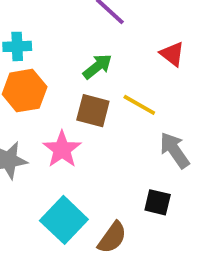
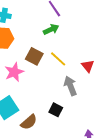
red triangle: (172, 54) -> (88, 66), moved
green arrow: (97, 67) -> (51, 29), moved

